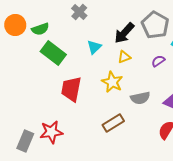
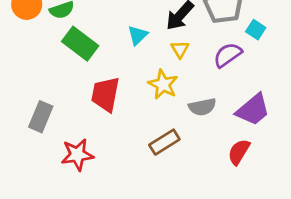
yellow triangle: (124, 57) -> (180, 49), turned -40
purple semicircle: (158, 61) -> (228, 55), size x1.5
gray rectangle: (25, 141) -> (41, 117), moved

